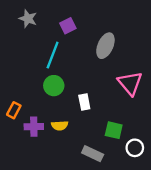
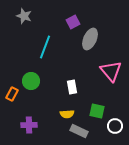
purple square: (68, 26) -> (73, 22), moved
green circle: (54, 86) -> (31, 81), moved
yellow semicircle: (60, 126) -> (67, 114), moved
purple cross: (34, 127) -> (29, 125), moved

